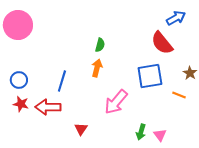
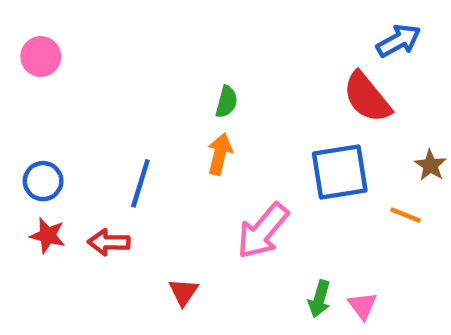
pink circle: (18, 25) -> (41, 57), size x0.6
red arrow: (48, 107) -> (109, 242), size x0.7

